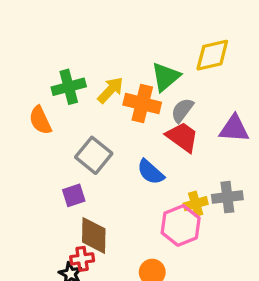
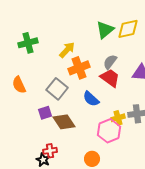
green triangle: (166, 77) -> (105, 30), moved
green cross: (69, 87) -> (28, 43), moved
orange cross: (142, 104) -> (79, 68), moved, turned -35
orange semicircle: (40, 120) -> (19, 85), moved
brown diamond: (94, 235) -> (64, 122), moved, turned -35

